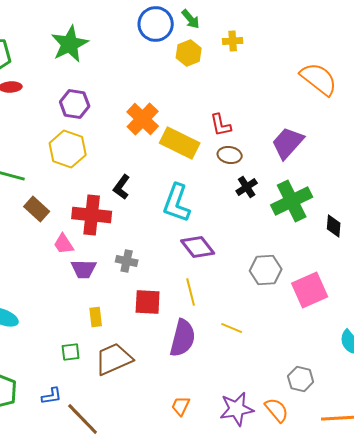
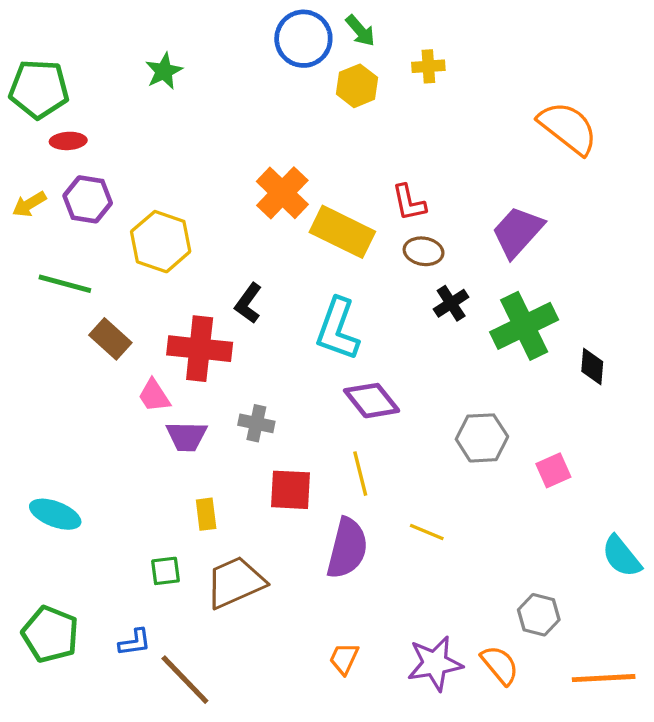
green star: (70, 44) -> (164, 71), size x0.6
purple hexagon: (75, 104) -> (88, 199), moved
pink square: (310, 290) -> (553, 470), size x0.6

